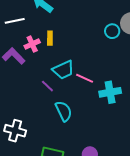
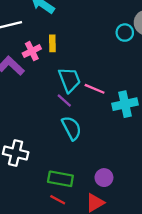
cyan trapezoid: (63, 70) -> (69, 80), turned -85
purple line: (47, 86) -> (64, 101), moved

